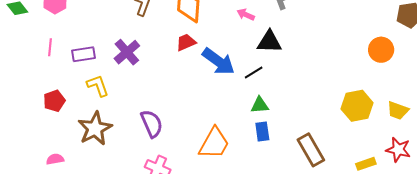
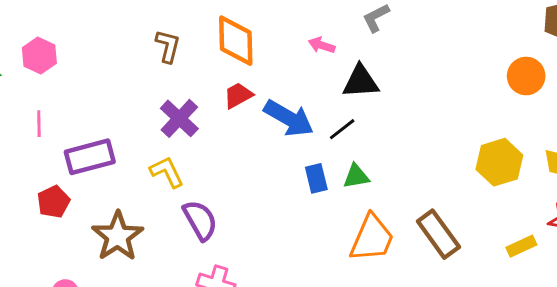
purple cross: (127, 52) -> (179, 118), moved
purple rectangle: (84, 54) -> (90, 157), moved, size x1.4
yellow L-shape: (98, 86) -> (167, 172), moved
blue rectangle: (262, 131) -> (316, 178), moved
orange trapezoid: (214, 143) -> (372, 238), moved

